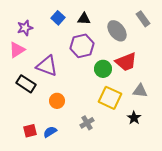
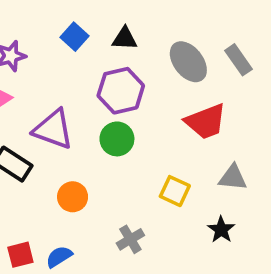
gray rectangle: (143, 19) -> (239, 60), moved
green circle: (103, 69) -> (117, 139), moved
yellow square: (110, 98) -> (175, 191), size x0.7

